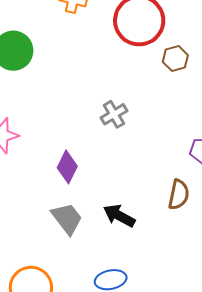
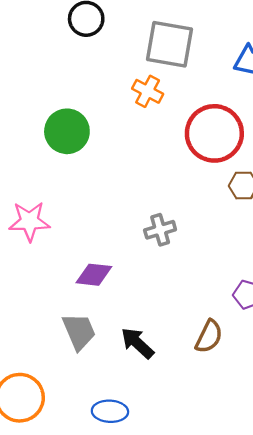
purple diamond: (67, 167) -> (94, 275), turned 56

